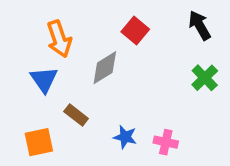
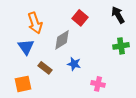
green cross: (205, 78) -> (121, 46), turned 35
blue star: (125, 137) -> (74, 64), moved

